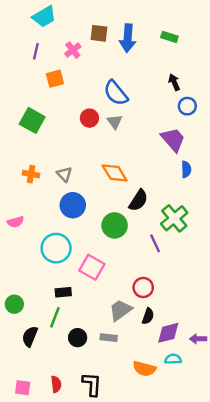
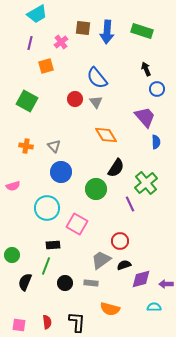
green rectangle: (169, 37) -> (142, 31), size x1.5
orange diamond: (115, 173) -> (106, 135), moved
black semicircle: (148, 316) -> (124, 265), turned -128
cyan semicircle: (173, 359) -> (154, 307), moved
orange semicircle: (144, 369) -> (110, 309), moved

